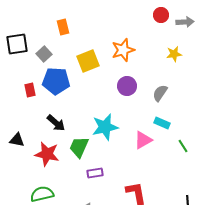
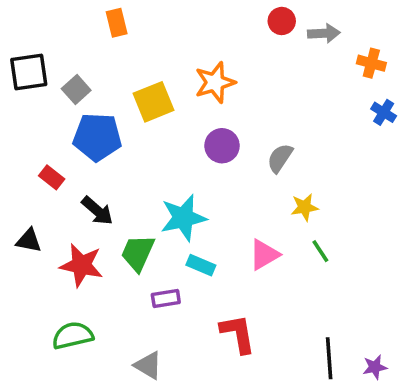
orange rectangle: (63, 27) -> (117, 23), moved
yellow star: (174, 54) -> (305, 207), moved
red rectangle: (30, 90) -> (52, 177), moved, turned -40
cyan rectangle: (162, 123) -> (201, 265), moved
pink triangle: (143, 140) -> (264, 255), moved

